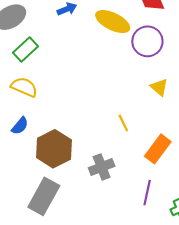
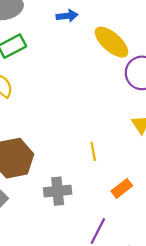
orange rectangle: (158, 149) -> (122, 188), size x0.7

